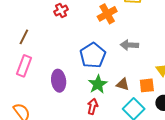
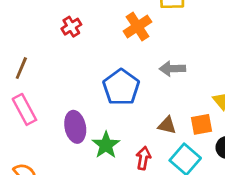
pink rectangle: (24, 66) -> (24, 109), turned -45
green star: (98, 84) -> (106, 145), moved
red arrow: (93, 106) -> (143, 158), moved

